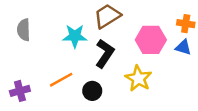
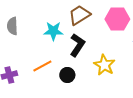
pink hexagon: (151, 40) -> (117, 19), moved

